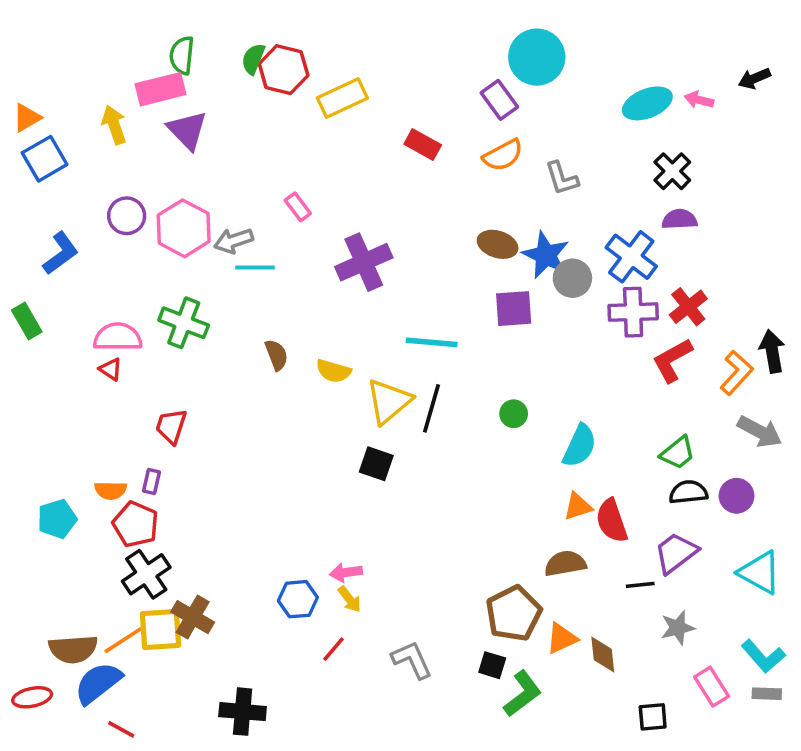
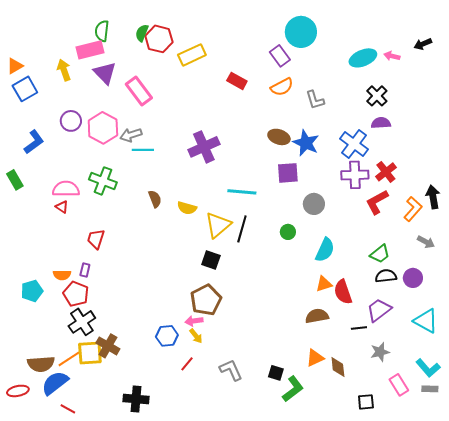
pink rectangle: (298, 207) -> (139, 91), moved, size x1.8
gray circle: (572, 278) -> (314, 204), moved
gray arrow: (760, 432) -> (426, 242), size x0.7
brown pentagon: (514, 613) -> (206, 300), moved

